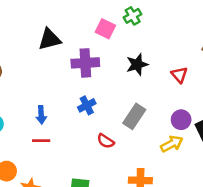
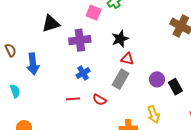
red triangle: (179, 75) -> (127, 59), moved, turned -32
blue arrow: (41, 115) -> (33, 64), moved, size x1.5
red line: (41, 141) -> (73, 99), moved
yellow arrow: (172, 144) -> (153, 114), moved, turned 102

